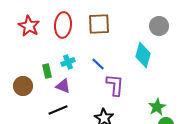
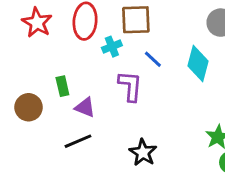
cyan cross: (68, 62) -> (112, 47), moved
blue line: (98, 64) -> (153, 59), moved
purple L-shape: (115, 85) -> (130, 86), moved

